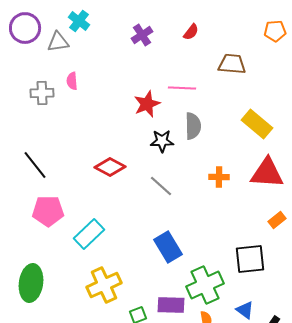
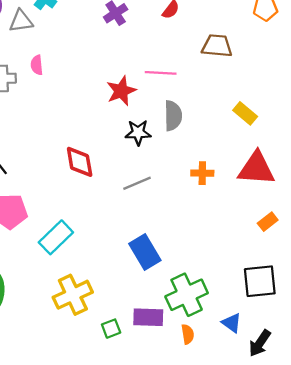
yellow rectangle: (257, 124) -> (245, 113), size x0.7
red diamond: (110, 167) -> (80, 162), turned 52
gray line: (161, 186) -> (137, 183), turned -65
black square: (250, 259) -> (260, 281), moved

